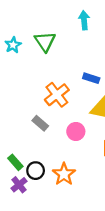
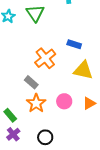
pink circle: (76, 131) -> (64, 101), moved
black circle: (36, 171) -> (45, 137), moved
orange star: (64, 174) -> (36, 103), moved

